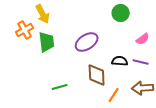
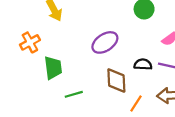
orange cross: (25, 30) -> (30, 42), moved
green trapezoid: (47, 42) -> (53, 68), moved

